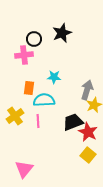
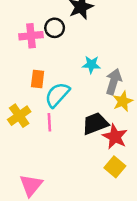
black circle: (34, 39) -> (55, 28), moved
cyan star: (54, 77) -> (91, 65), moved
cyan semicircle: (44, 100) -> (57, 95), turned -45

